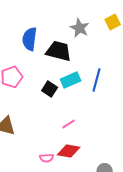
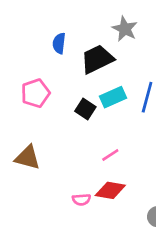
blue semicircle: (30, 39) -> (59, 43), size x0.7
black trapezoid: (59, 51) -> (97, 59), turned -40

